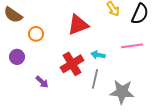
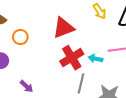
cyan arrow: (98, 55) -> (95, 59), moved
red cross: (72, 64) -> (72, 58), moved

